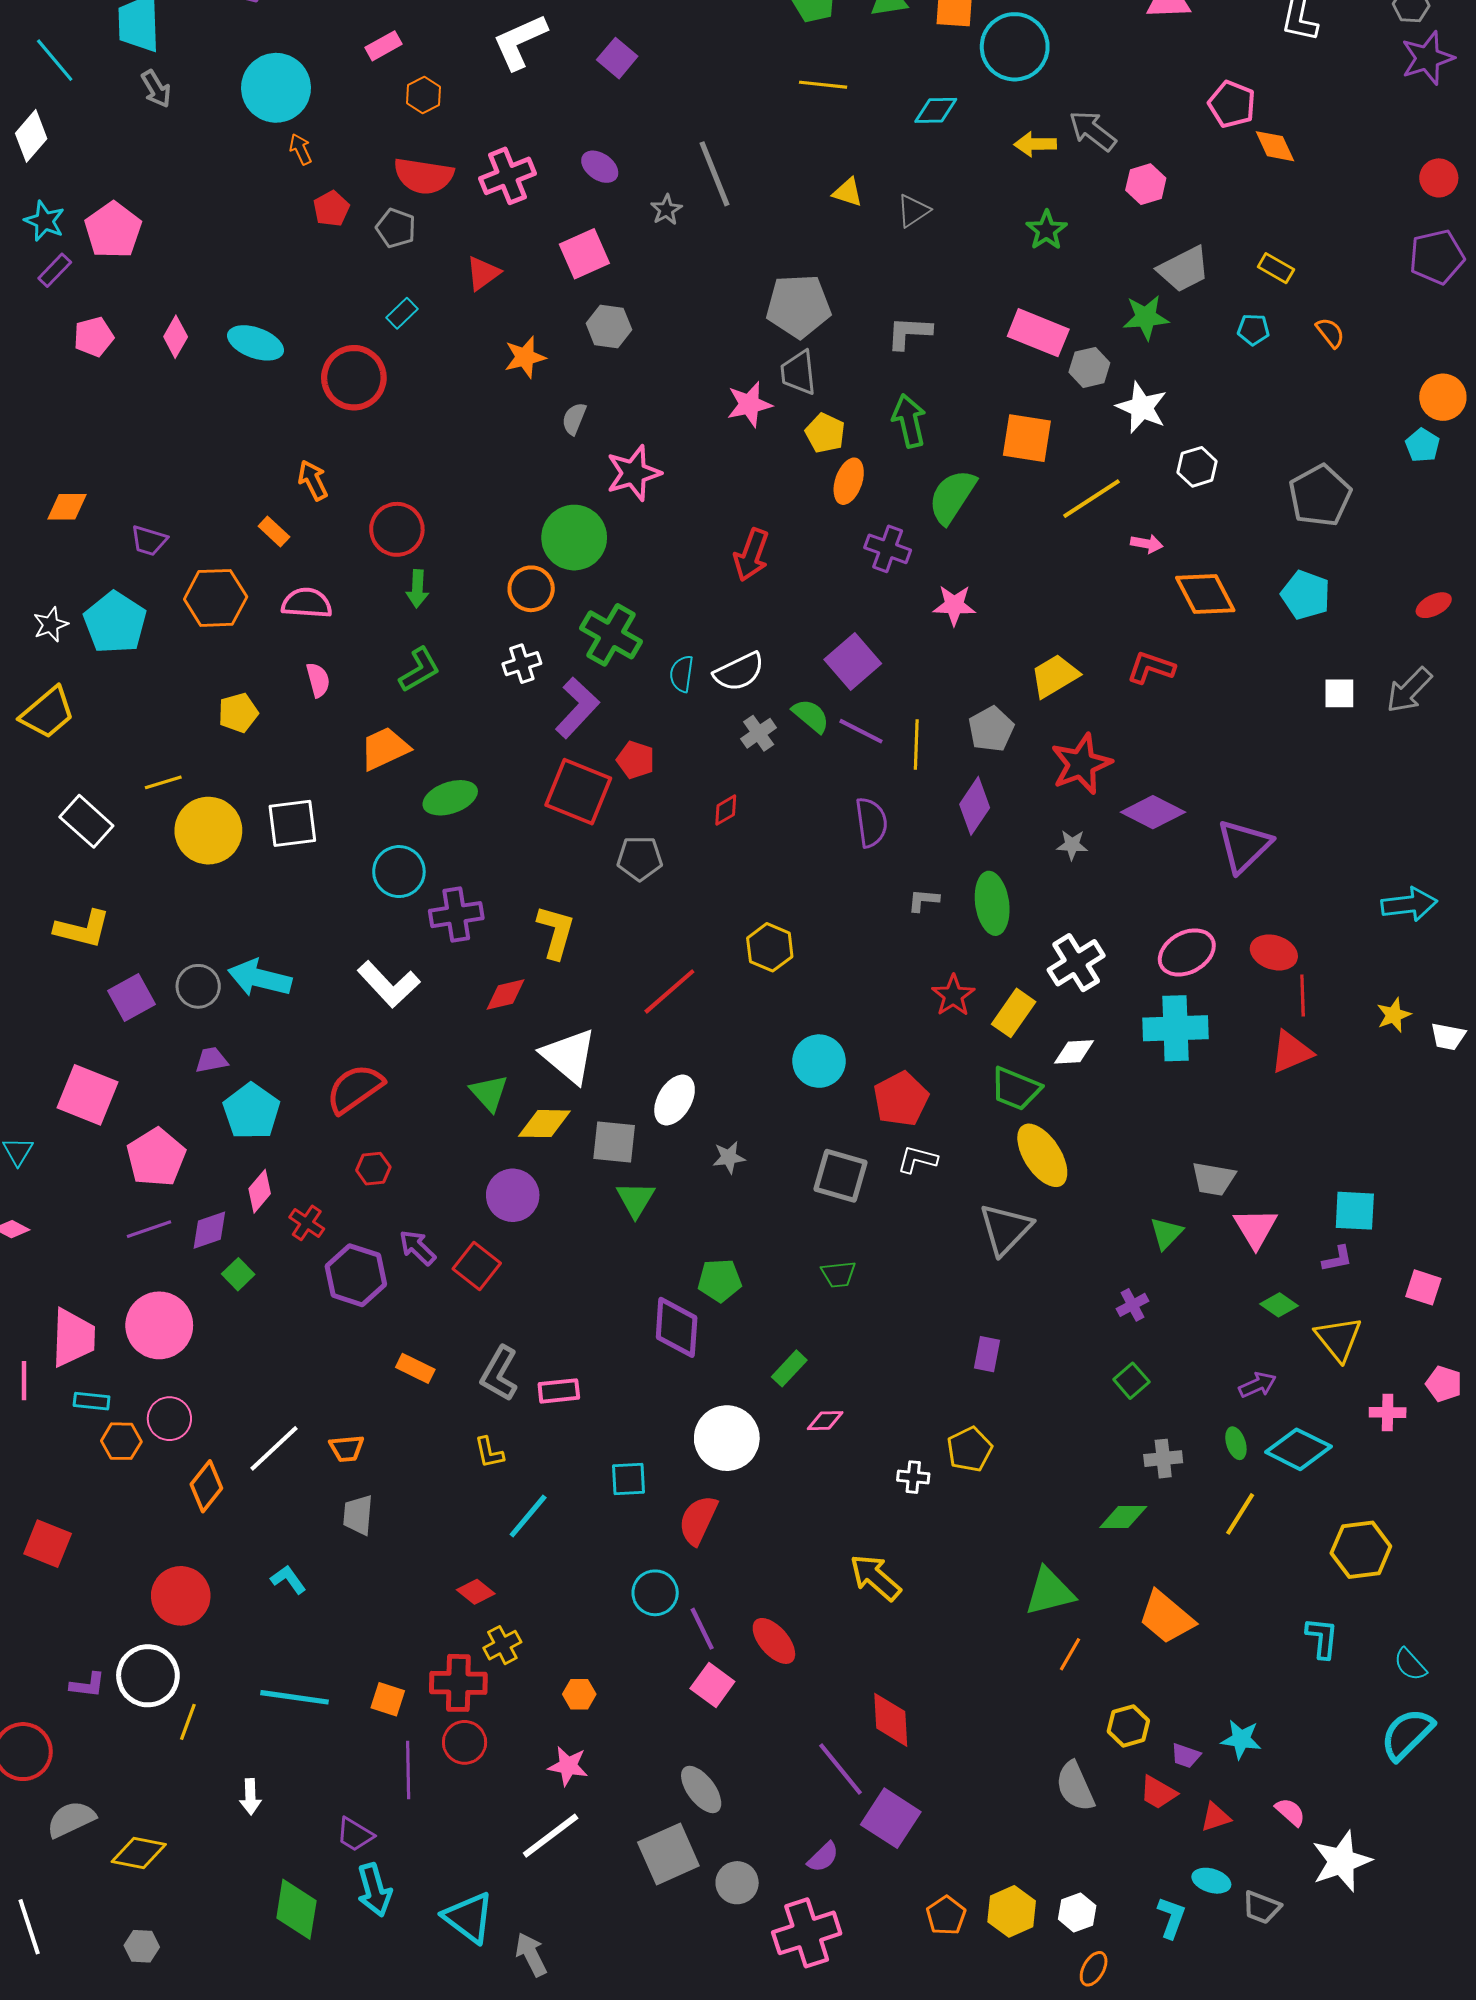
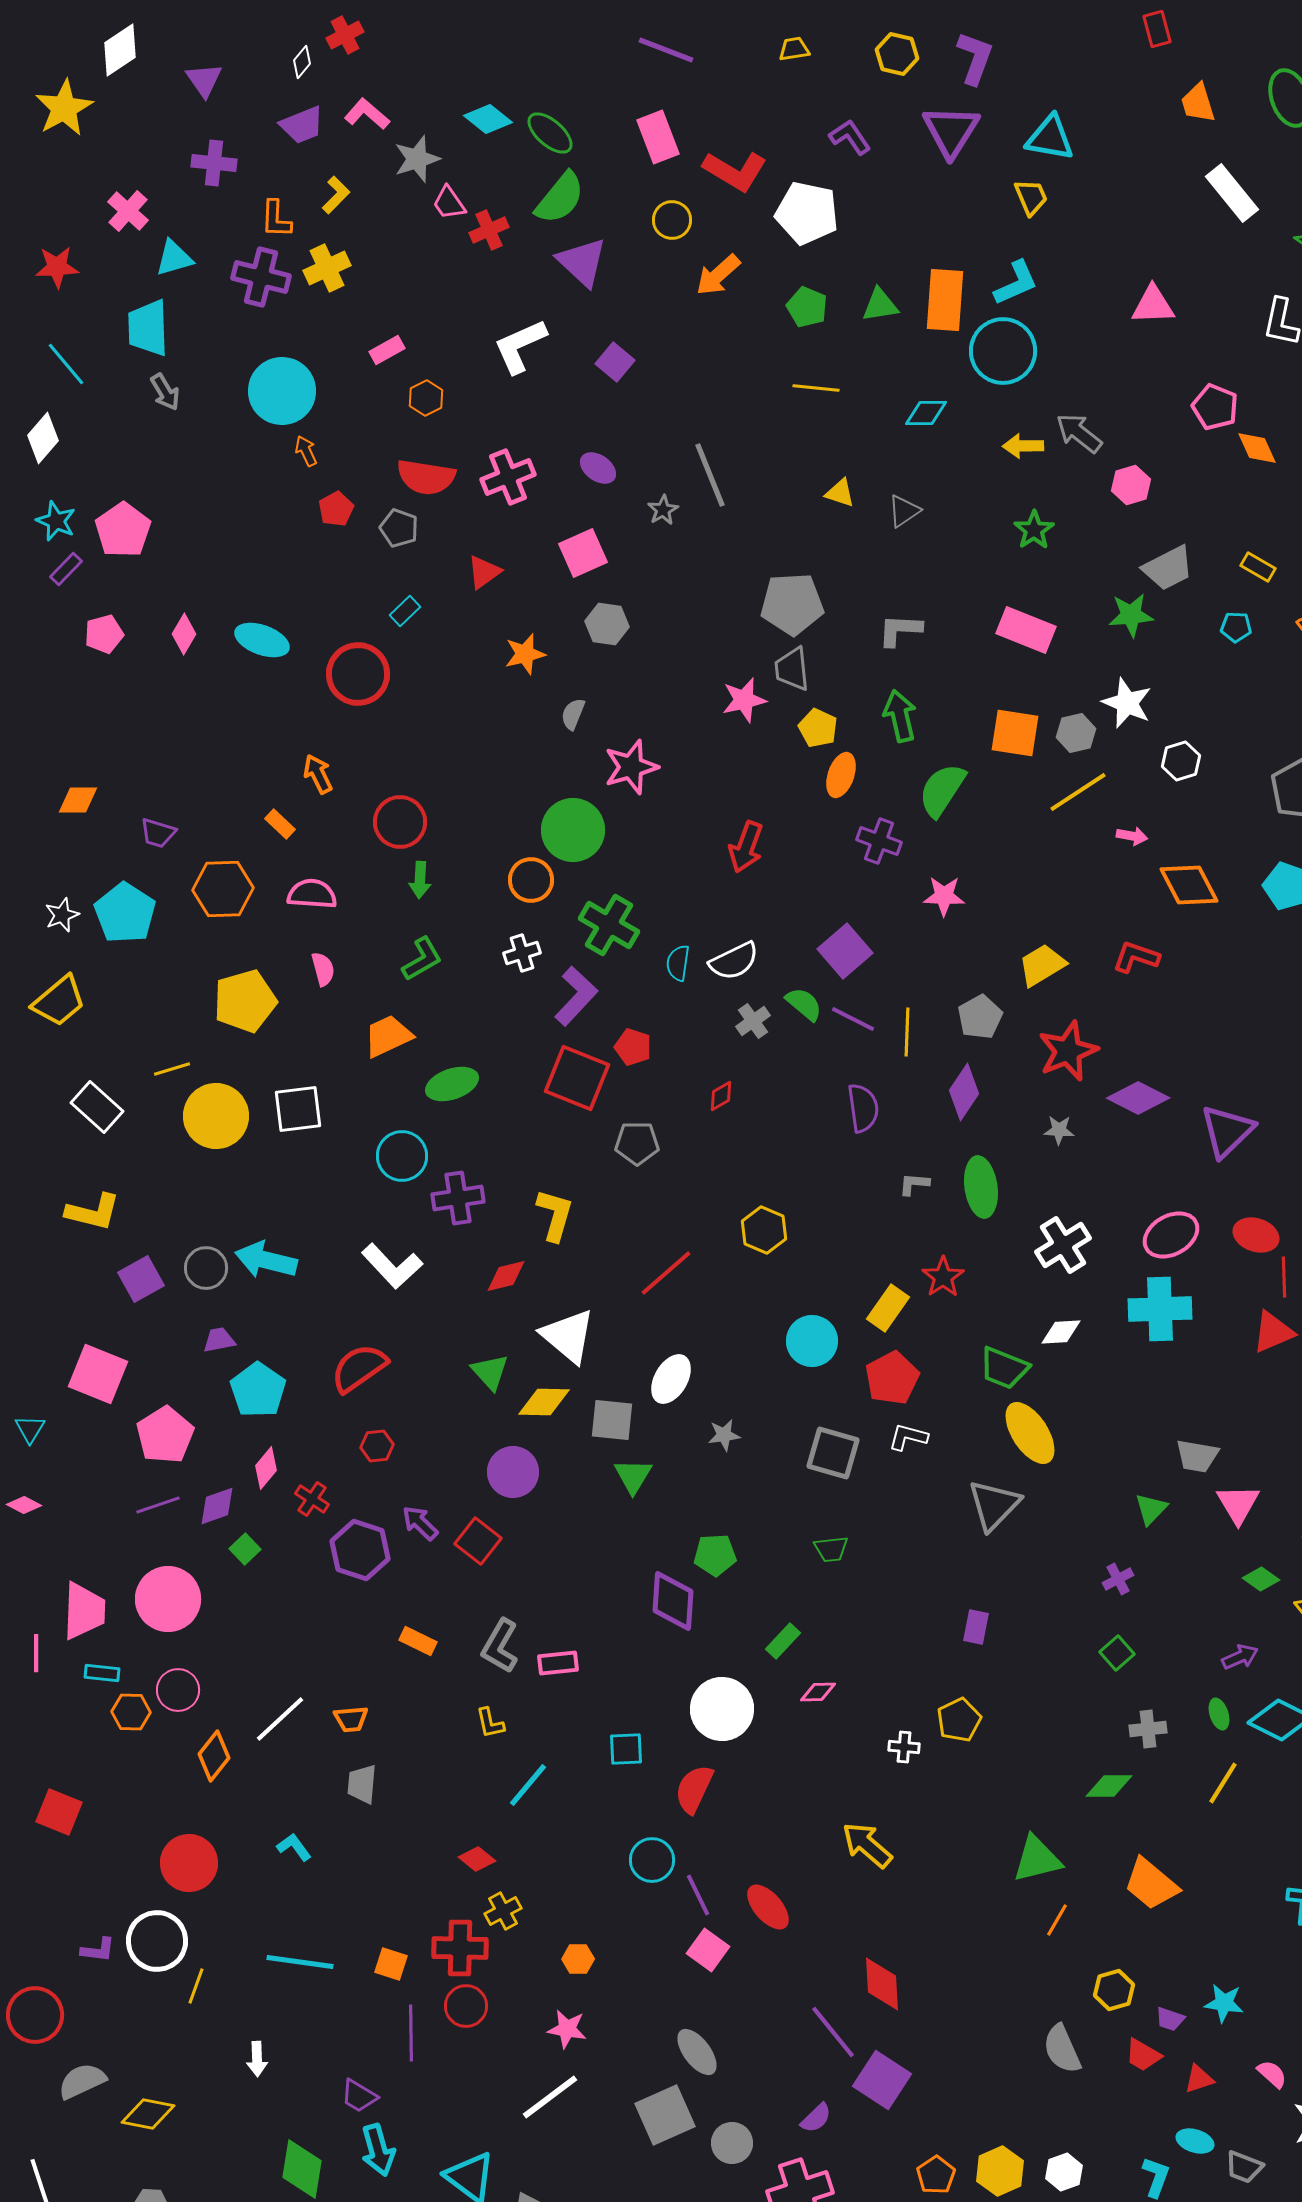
gray hexagon: (1089, 367) -> (1076, 733), moved
yellow pentagon: (238, 713) -> (245, 1001), size x1.6
yellow rectangle: (1014, 1013) -> (888, 1308), moved

